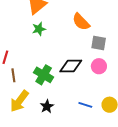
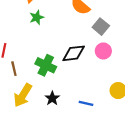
gray square: (99, 43) -> (101, 27), turned 35
blue line: (85, 105) -> (86, 103), moved

